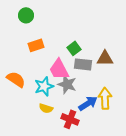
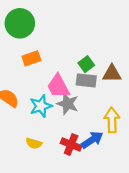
green circle: (26, 15) -> (20, 23), size x1.6
green square: (74, 48) -> (86, 64), moved
blue arrow: (88, 103) -> (92, 140), moved
yellow semicircle: (46, 108) -> (34, 143), moved

